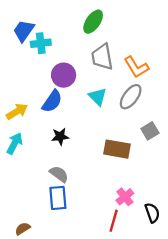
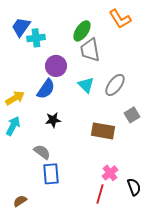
green ellipse: (93, 22) -> (82, 31), moved
orange L-shape: (136, 67) -> (120, 19), moved
gray semicircle: (59, 174) -> (42, 152), moved

